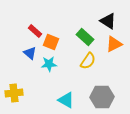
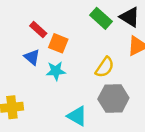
green rectangle: (85, 37) -> (101, 18), moved
gray hexagon: (102, 97) -> (113, 99), moved

